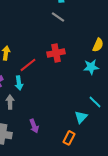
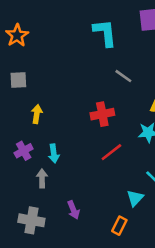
gray line: (58, 17) -> (123, 76), moved
red line: (28, 65) -> (111, 152), moved

